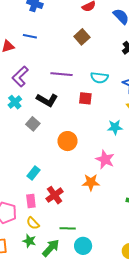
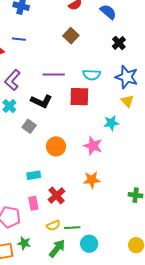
red square: (85, 98) -> (79, 97), size x1.5
orange circle: (68, 141) -> (56, 146), moved
pink star: (105, 159) -> (93, 146), moved
cyan rectangle: (33, 173) -> (34, 175), turned 48
yellow semicircle: (33, 223) -> (53, 225), moved, turned -64
green star: (29, 241) -> (24, 243), moved

